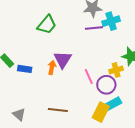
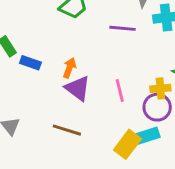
purple line: (94, 28) -> (122, 28), moved
purple triangle: (63, 60) -> (78, 88), moved, turned -36
purple circle: (106, 85) -> (157, 107), moved

